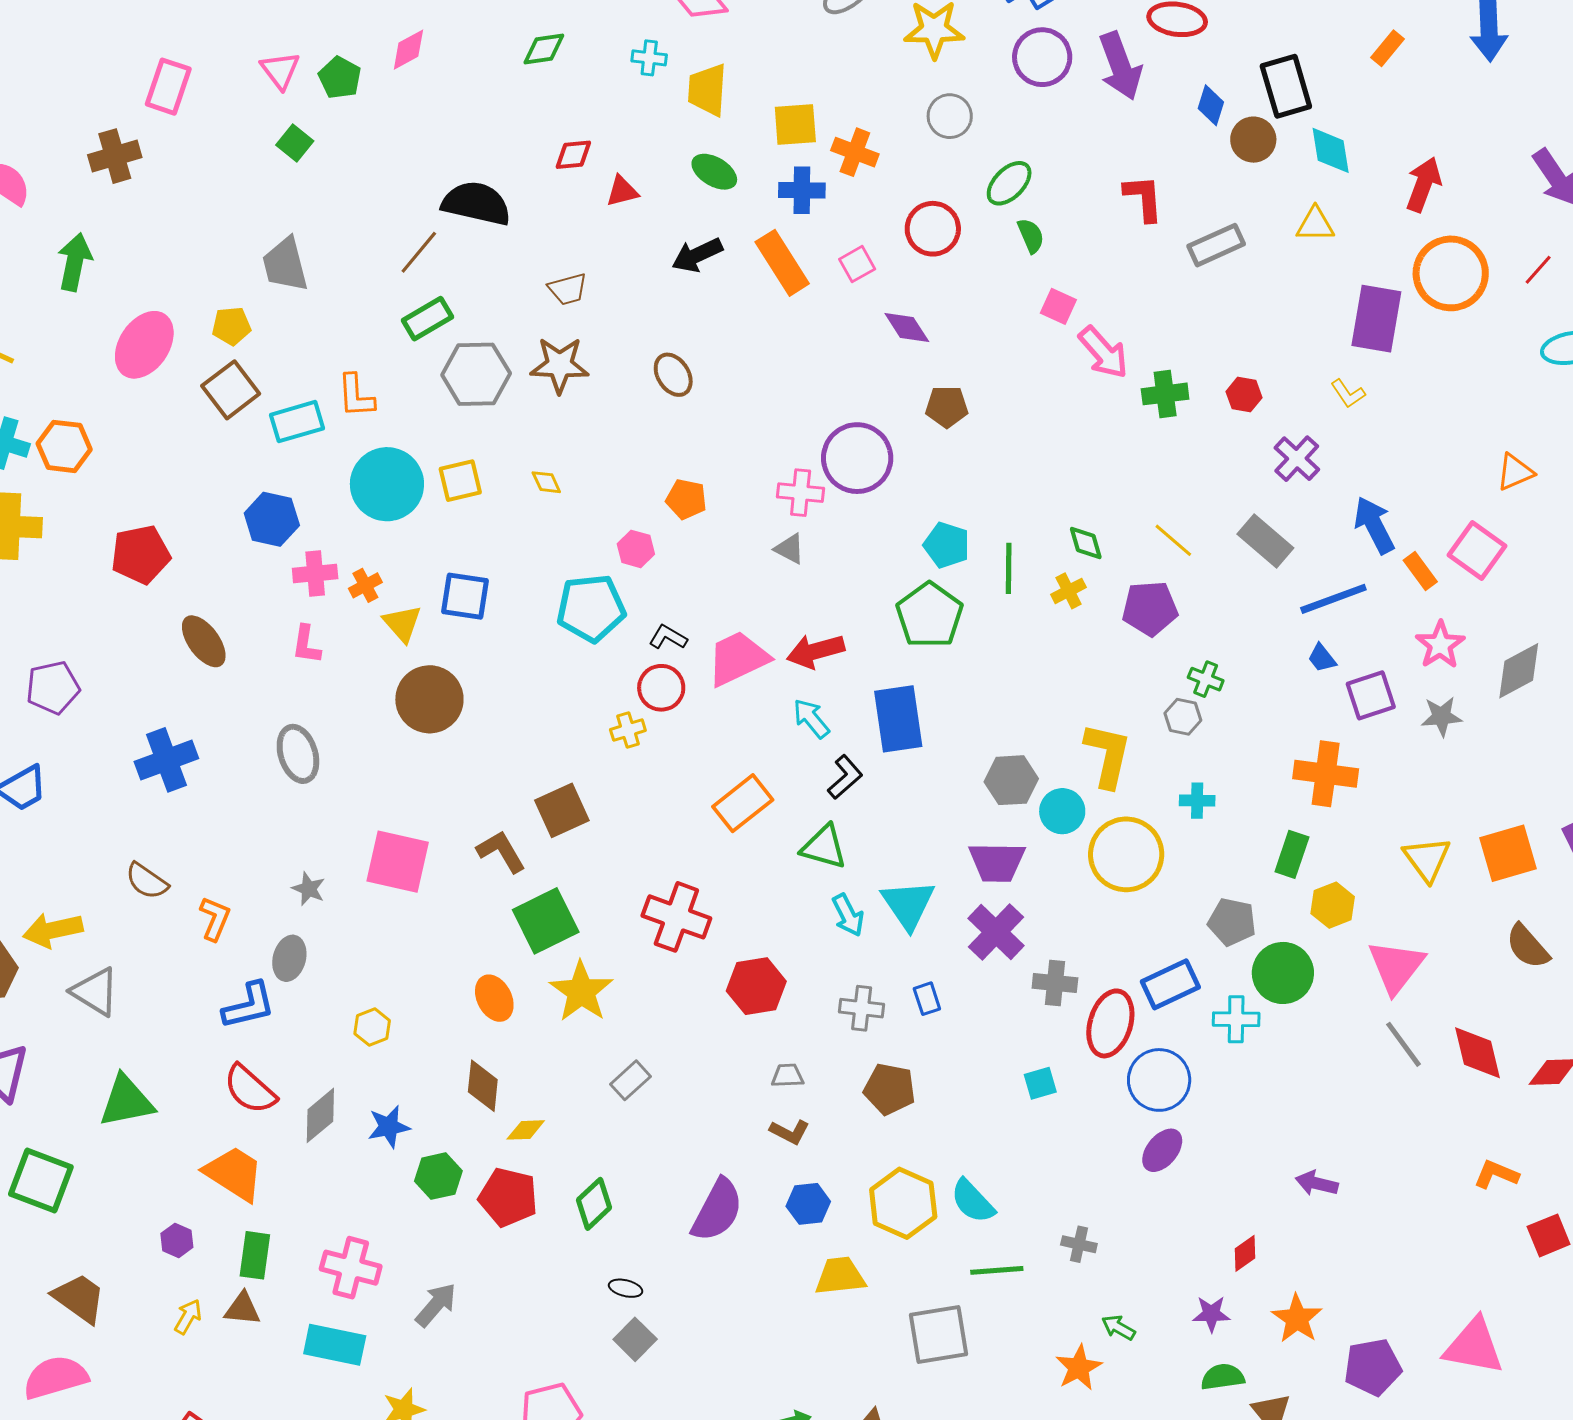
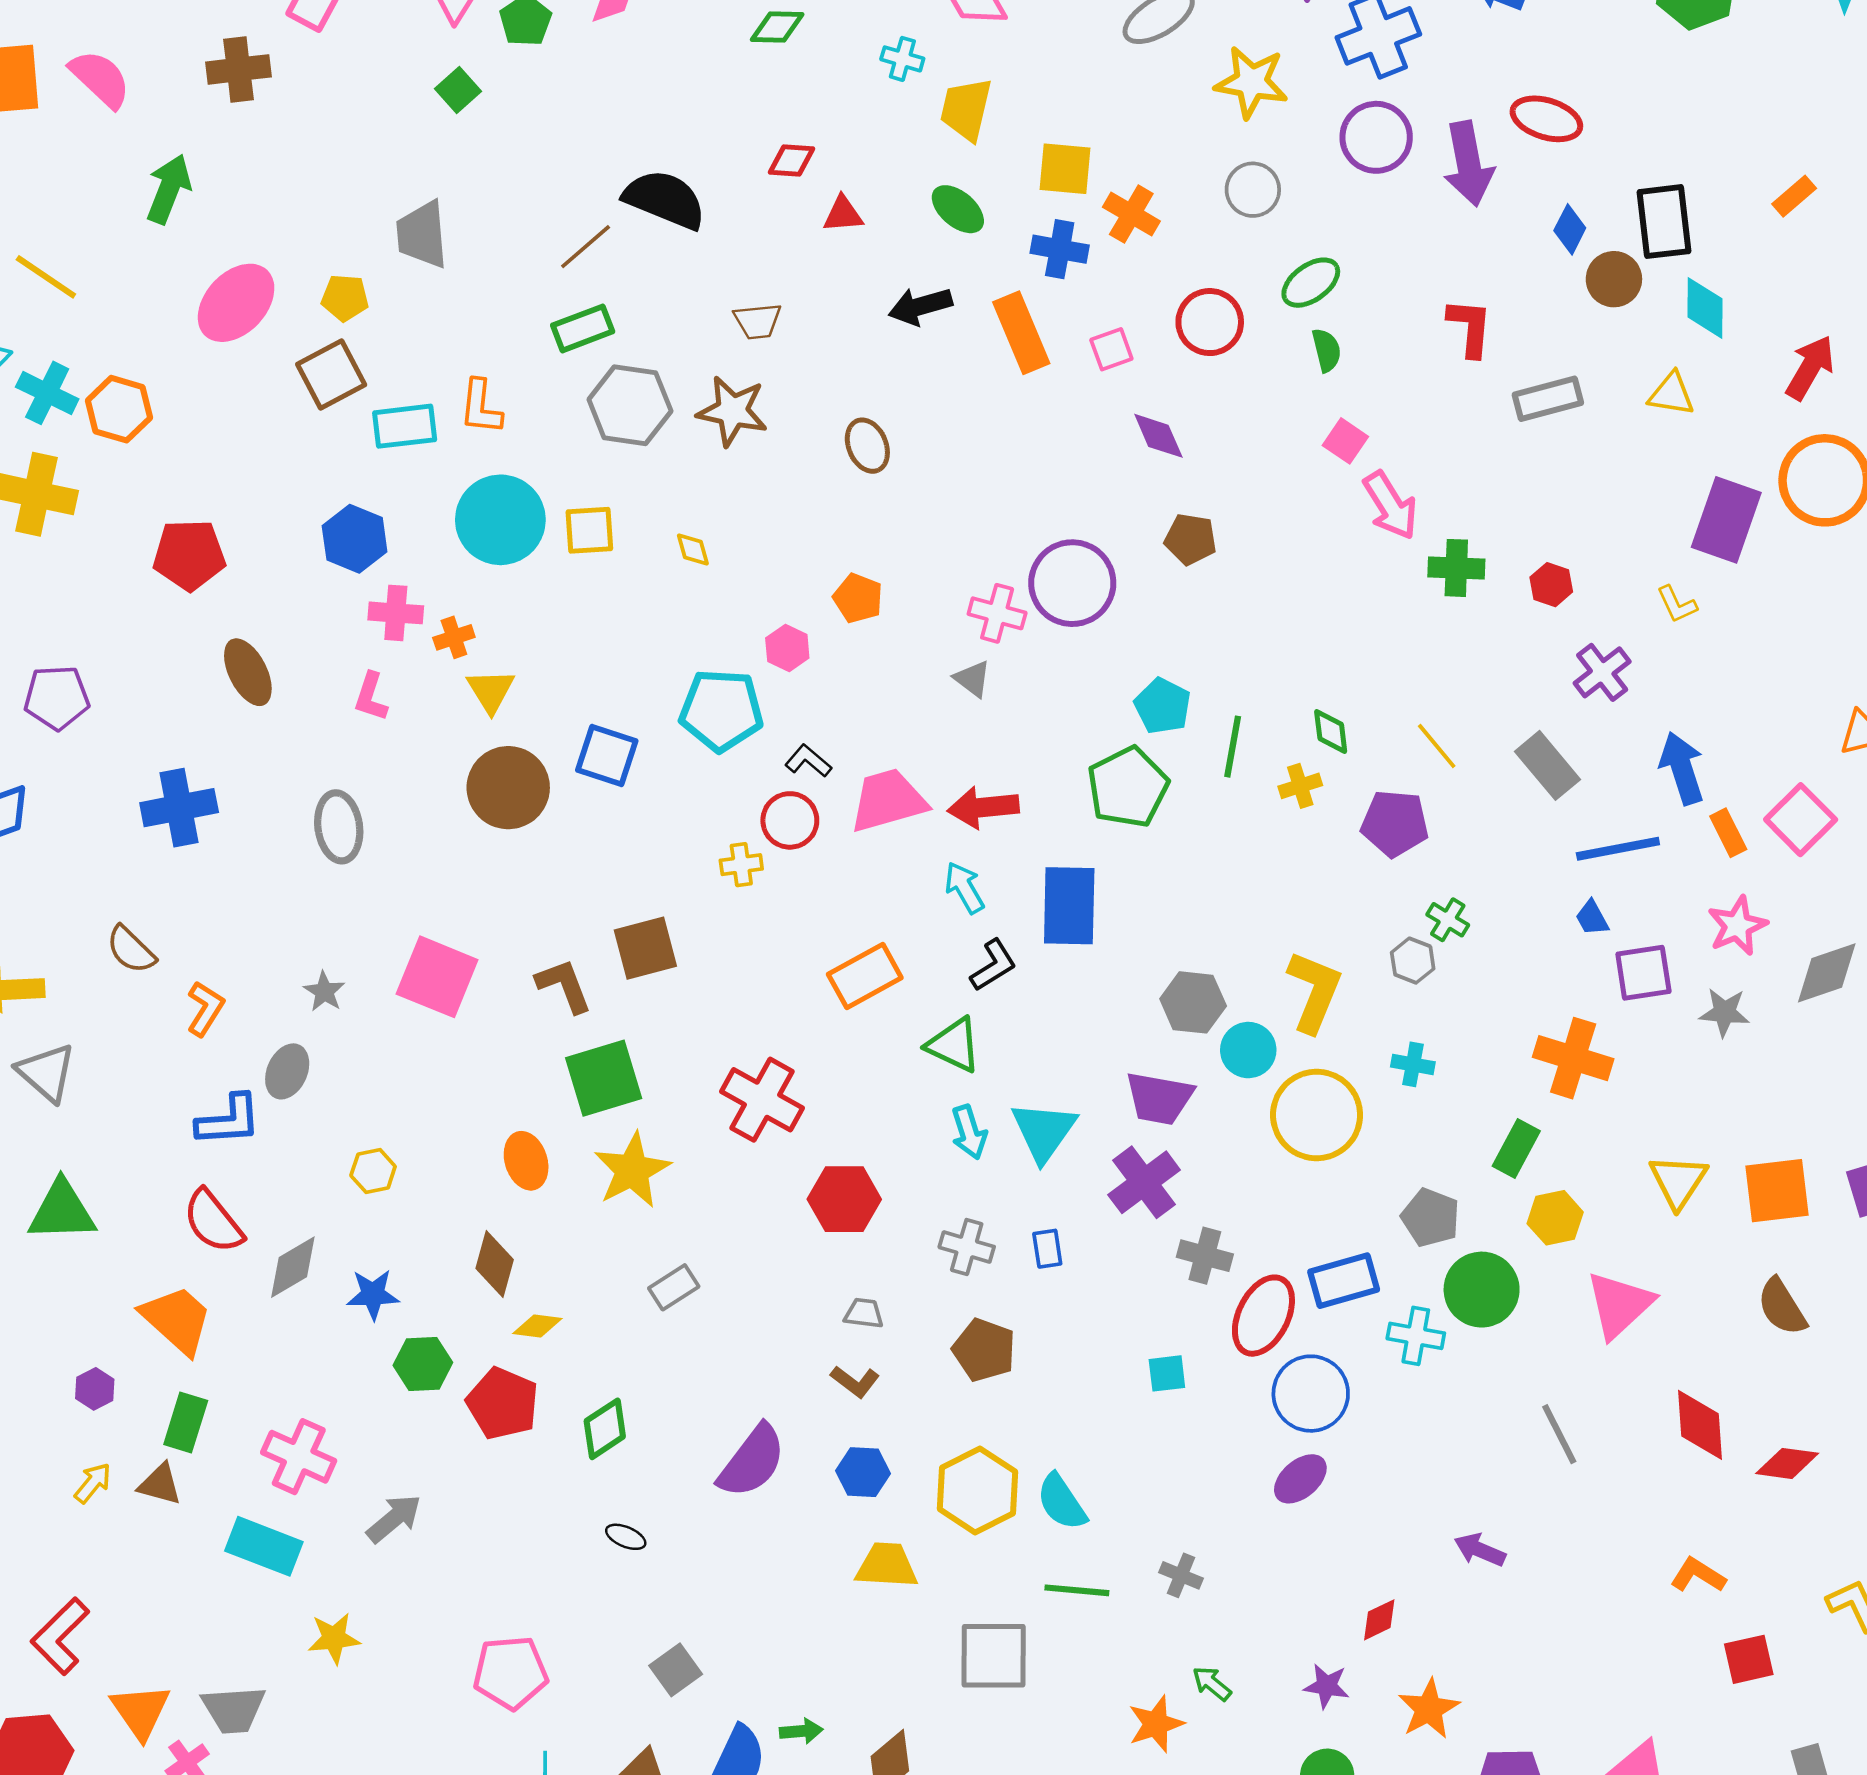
blue square: (465, 596) -> (607, 755), moved
gray line: (1403, 1044) -> (1559, 1434), moved
gray square: (635, 1339) -> (676, 1670), moved

